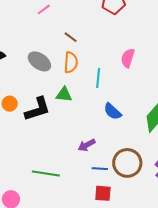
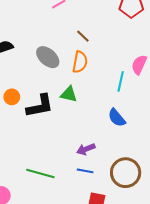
cyan line: (98, 78) -> (121, 81), moved
blue line: (100, 169) -> (85, 171), moved

